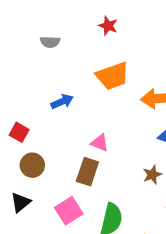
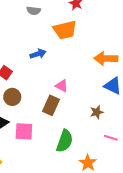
orange trapezoid: (113, 76) -> (65, 30), moved
pink square: (69, 211) -> (24, 131), moved, turned 30

